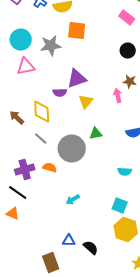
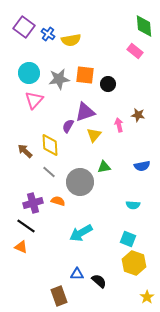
orange square: (77, 30) -> (85, 75), moved
black circle: (128, 50) -> (108, 84), moved
pink triangle: (26, 66) -> (34, 100), turned -36
purple semicircle: (60, 92) -> (68, 126), turned 120
pink arrow: (118, 96) -> (119, 125), moved
cyan arrow: (73, 200) -> (81, 233), size x1.6

